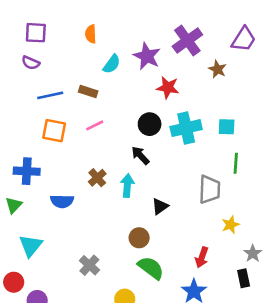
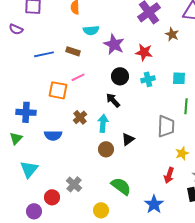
purple star: (147, 56) -> (114, 44), moved
purple semicircle: (31, 63) -> (16, 29), moved
cyan semicircle: (112, 64) -> (91, 30), turned 49
red star: (168, 88) -> (144, 52), moved
cyan cross: (186, 128) -> (148, 79), size x0.6
orange square: (54, 131) -> (58, 90), moved
brown circle: (139, 238) -> (106, 149), moved
red arrow: (202, 257) -> (169, 175), moved
red circle: (14, 282) -> (52, 197), moved

